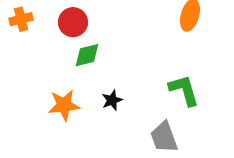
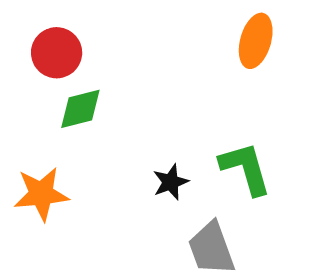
black star: (112, 100) -> (171, 182), moved

